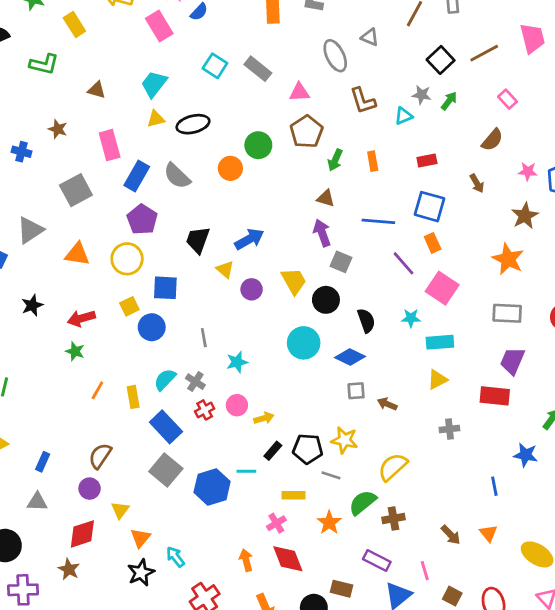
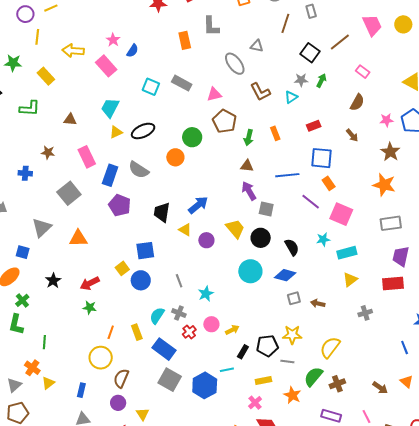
yellow circle: (127, 259) -> (101, 358), moved

